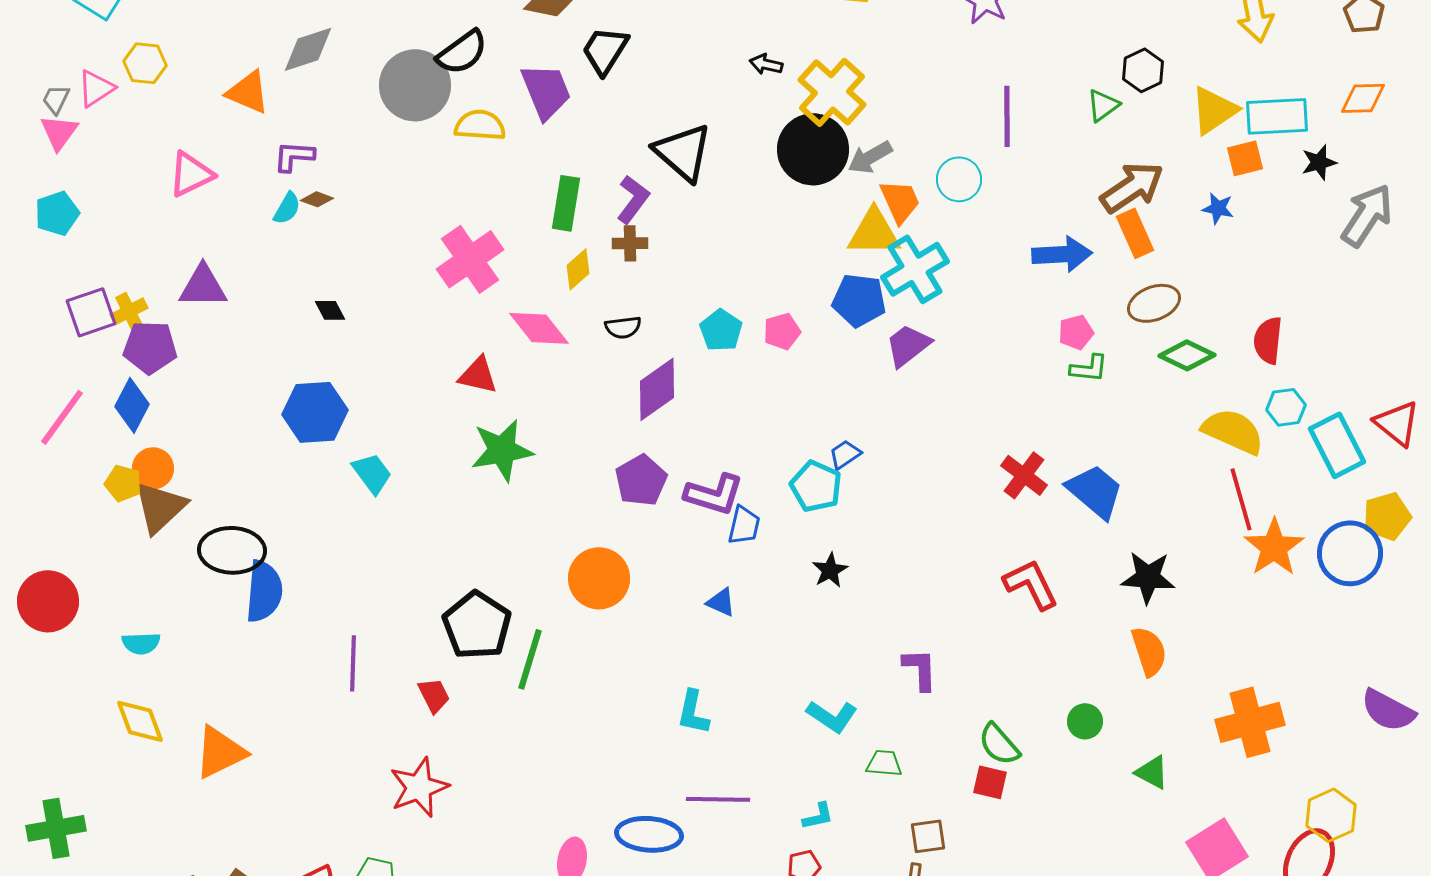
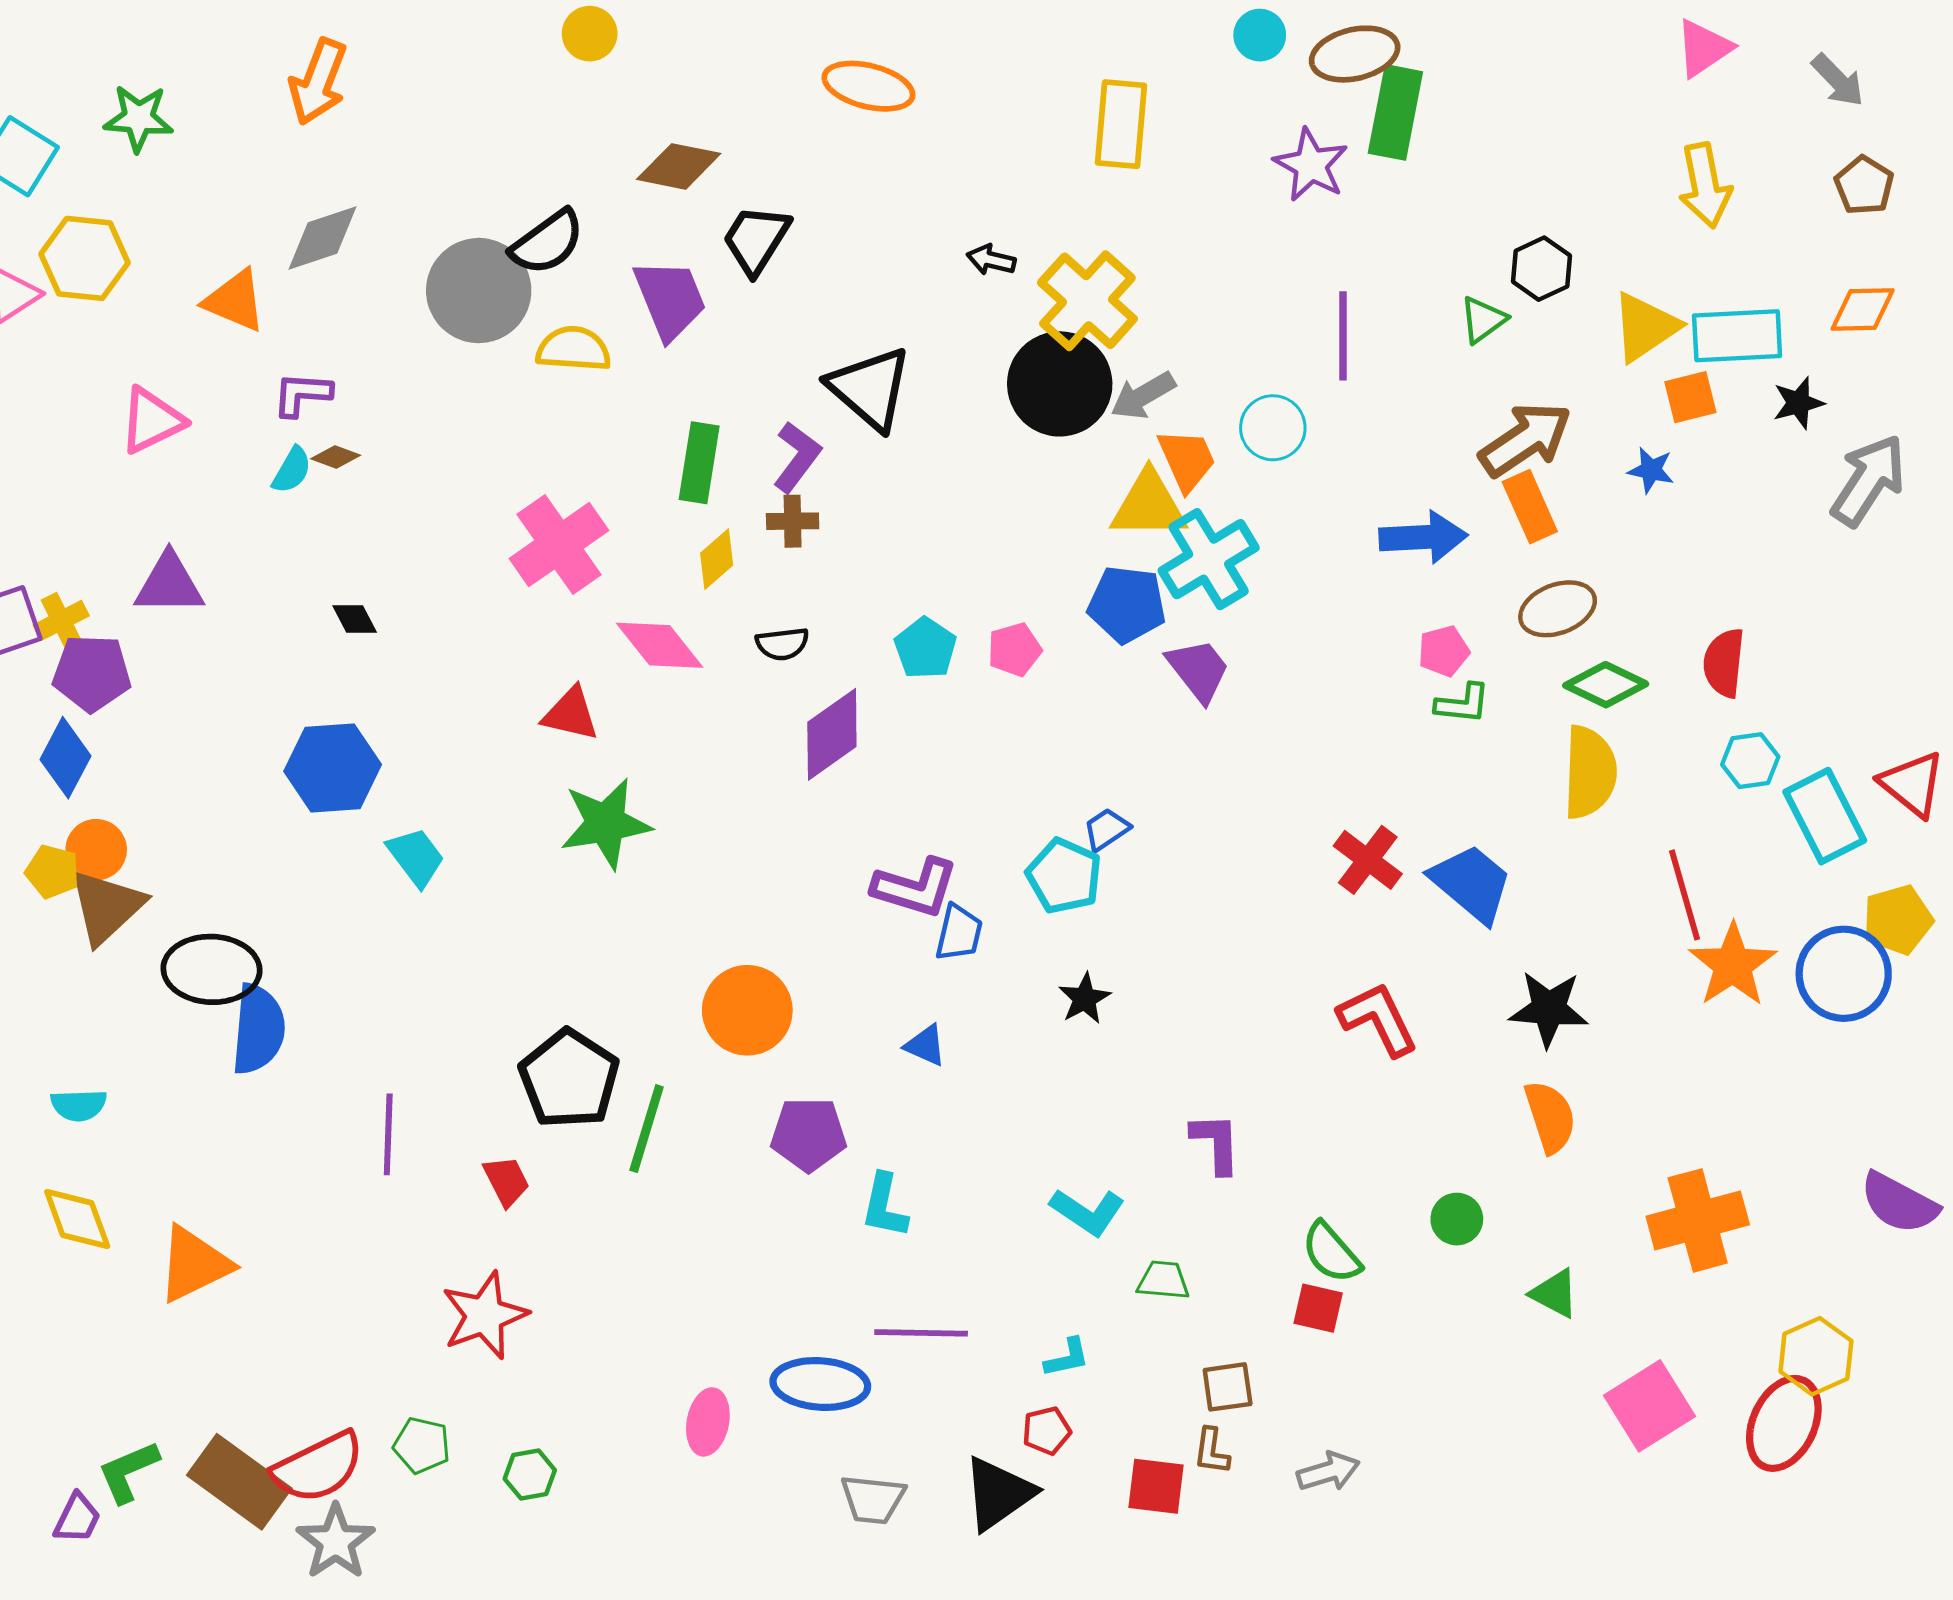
yellow hexagon: (145, 63) -> (85, 258), size x1.4
purple trapezoid: (908, 345) -> (1198, 670), turned 90
yellow semicircle: (1233, 431) -> (1590, 772), moved, turned 68
purple pentagon: (641, 480) -> (809, 1134), moved, turned 30

